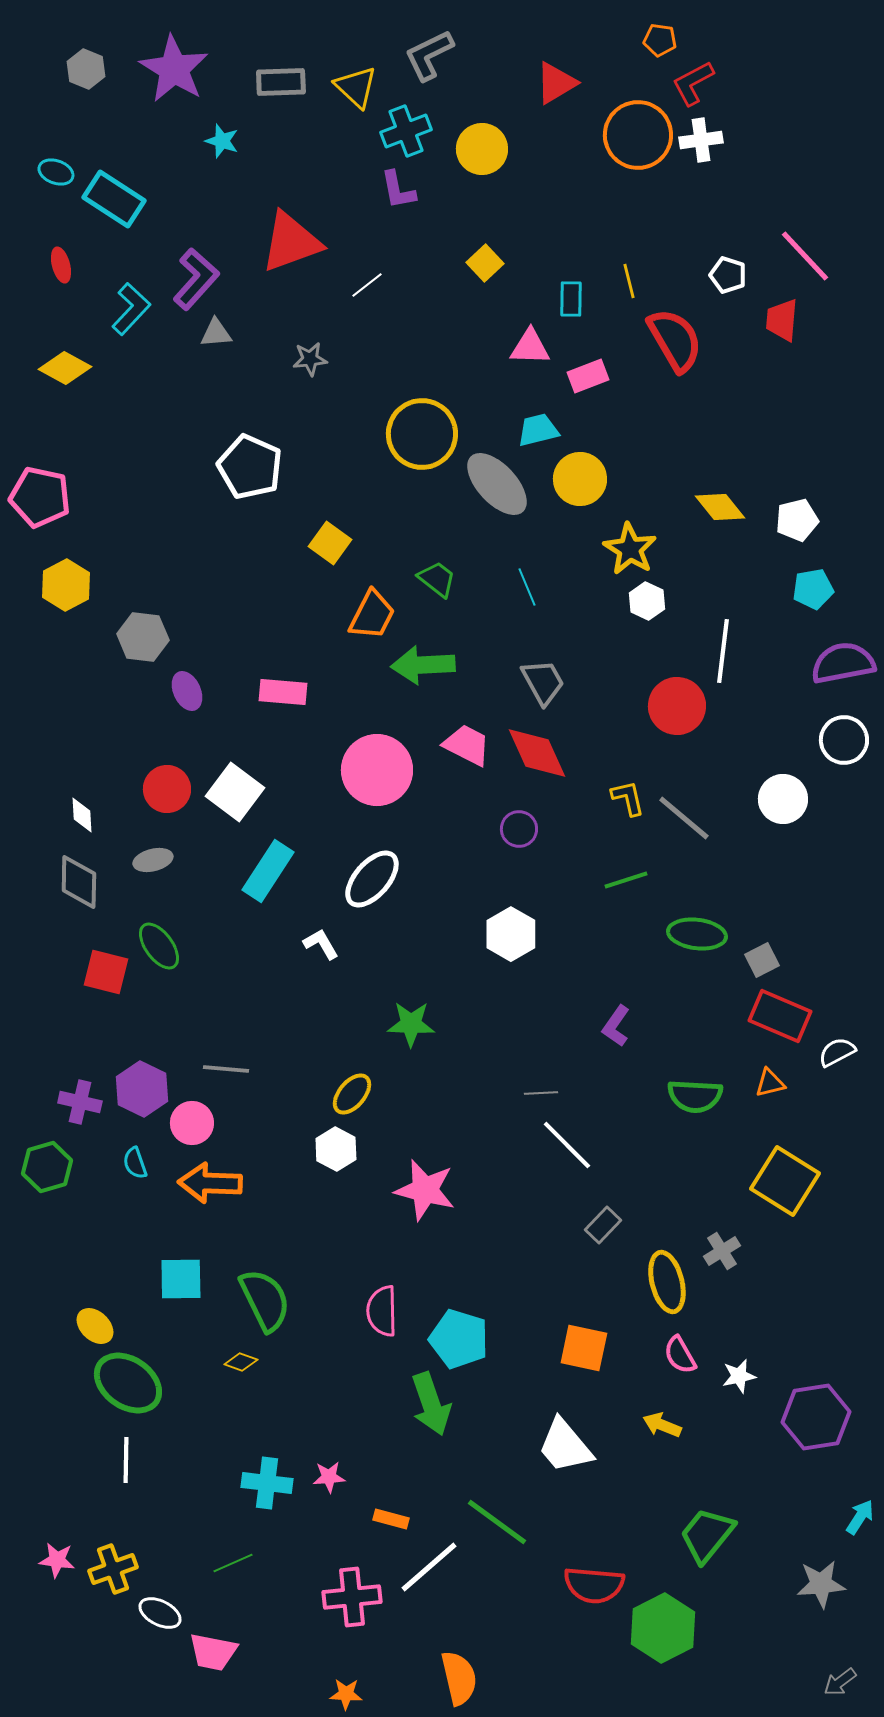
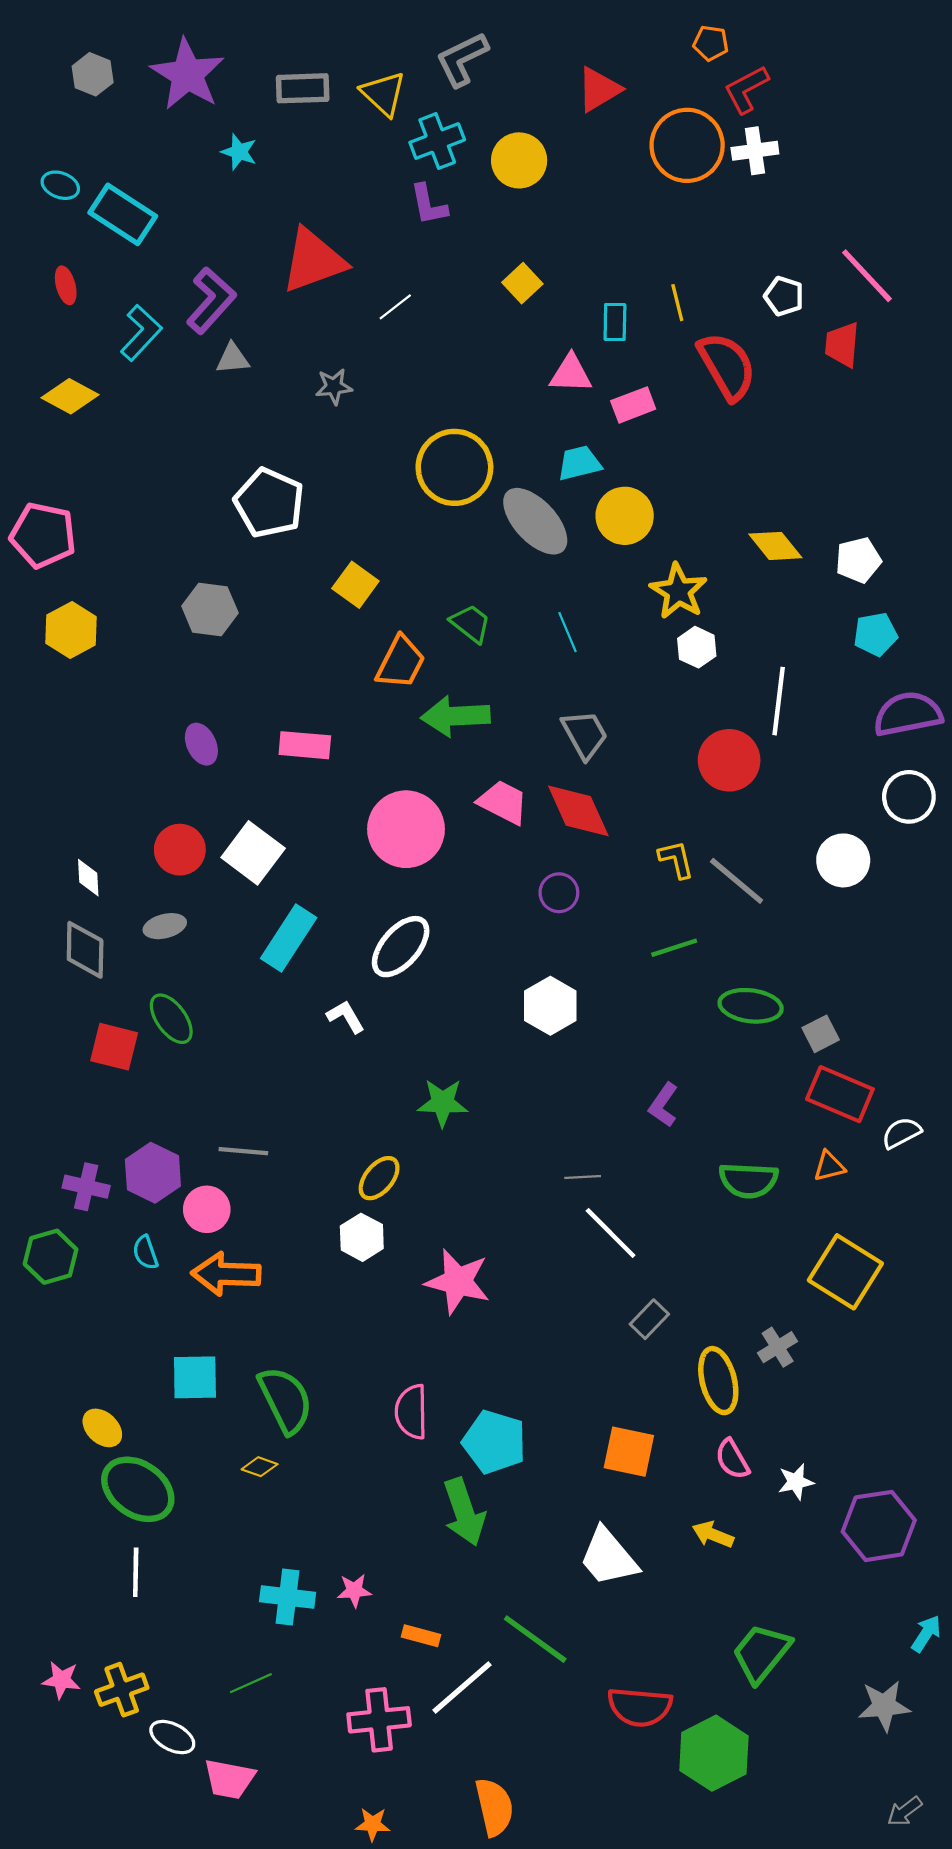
gray hexagon: (143, 637) -> (210, 610), moved

